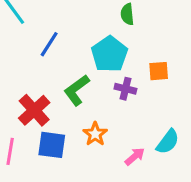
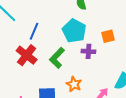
red cross: (34, 110) -> (27, 55), moved

